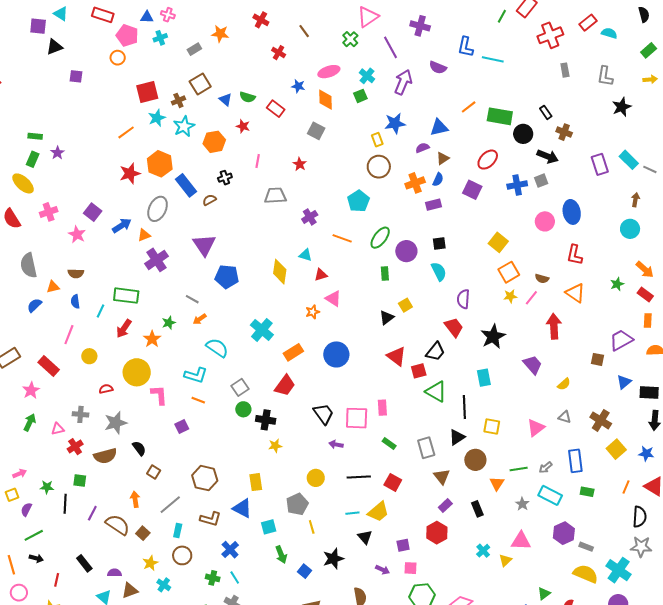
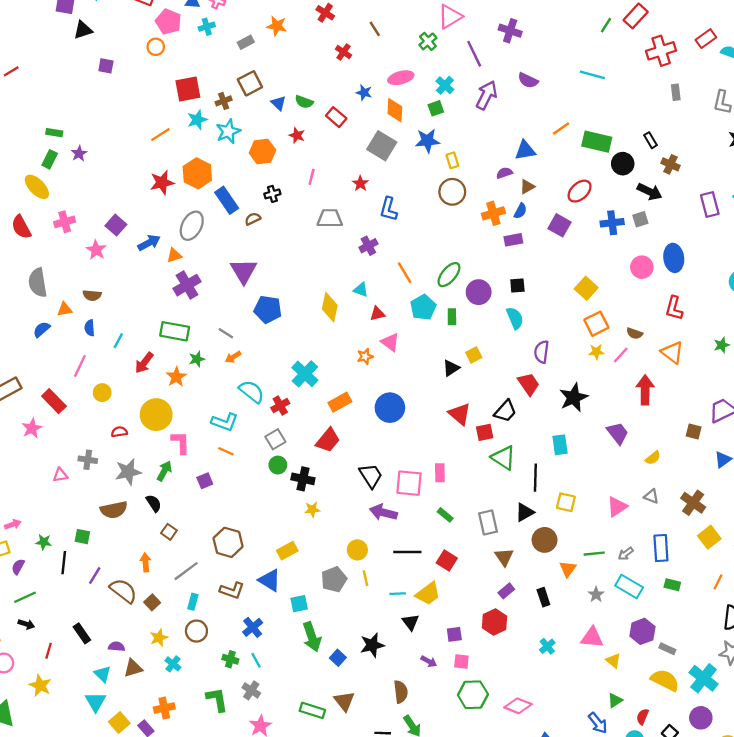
blue L-shape: (465, 47) -> (389, 209), moved
blue star: (395, 123) -> (427, 141), moved
gray square: (316, 131) -> (382, 146), size x1.4
cyan pentagon: (358, 201) -> (423, 307), moved
orange line: (342, 238) -> (405, 273), turned 36
green rectangle: (126, 296) -> (175, 331), moved
green arrow: (30, 422) -> (164, 471), moved
purple arrow: (336, 445) -> (383, 512), size x1.6
red cross: (75, 447) -> (280, 406), moved
yellow rectangle: (256, 482) -> (287, 551), turned 66
yellow line: (312, 527) -> (366, 578), moved
green arrow: (281, 555) -> (312, 637), size x1.4
yellow triangle: (505, 560) -> (613, 661), moved, turned -40

